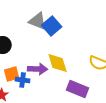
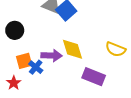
blue cross: (23, 80) -> (36, 67), turned 32

